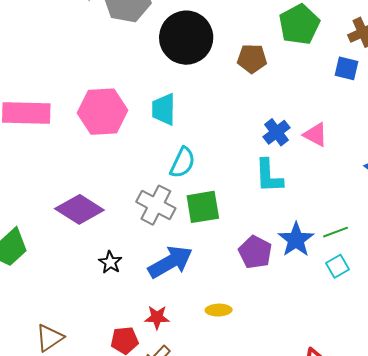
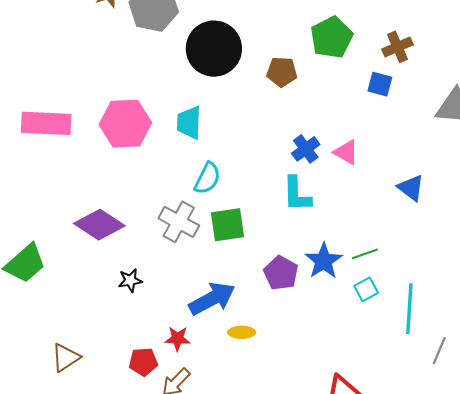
black star: (110, 262) -> (130, 280), turned 30
blue arrow: (170, 262) -> (212, 299), moved

